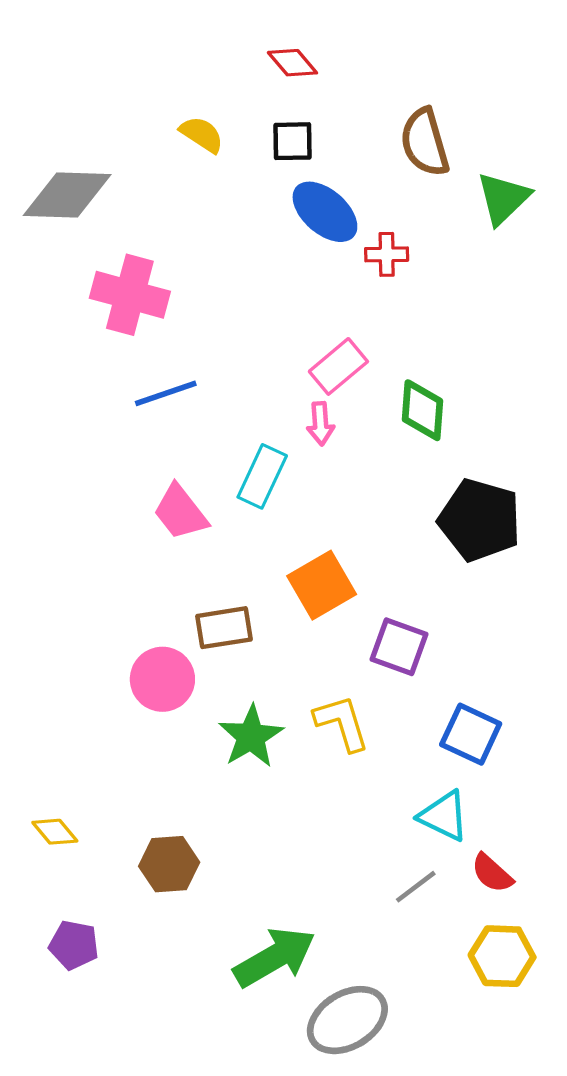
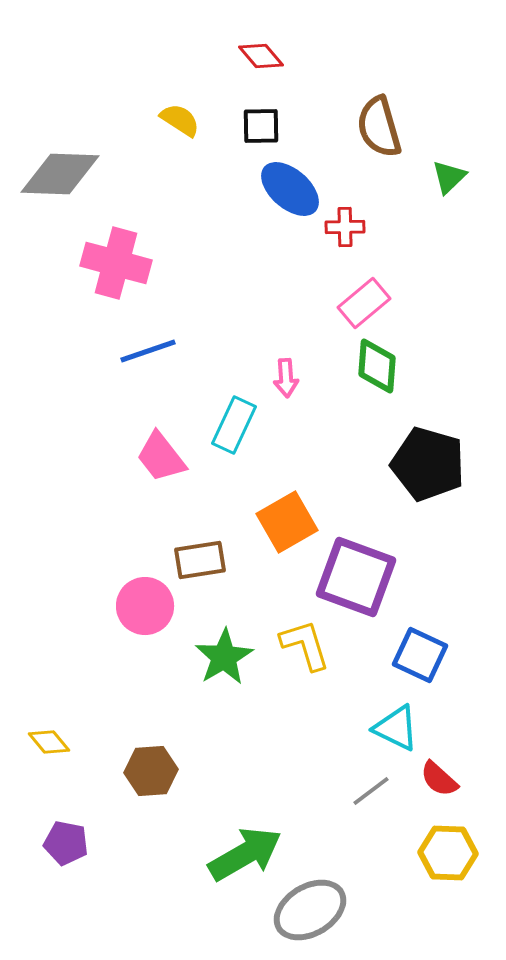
green triangle: (503, 198) -> (449, 177), size x0.7
pink rectangle: (338, 366) -> (364, 303), moved
purple square: (399, 647) -> (356, 577), size x1.5

